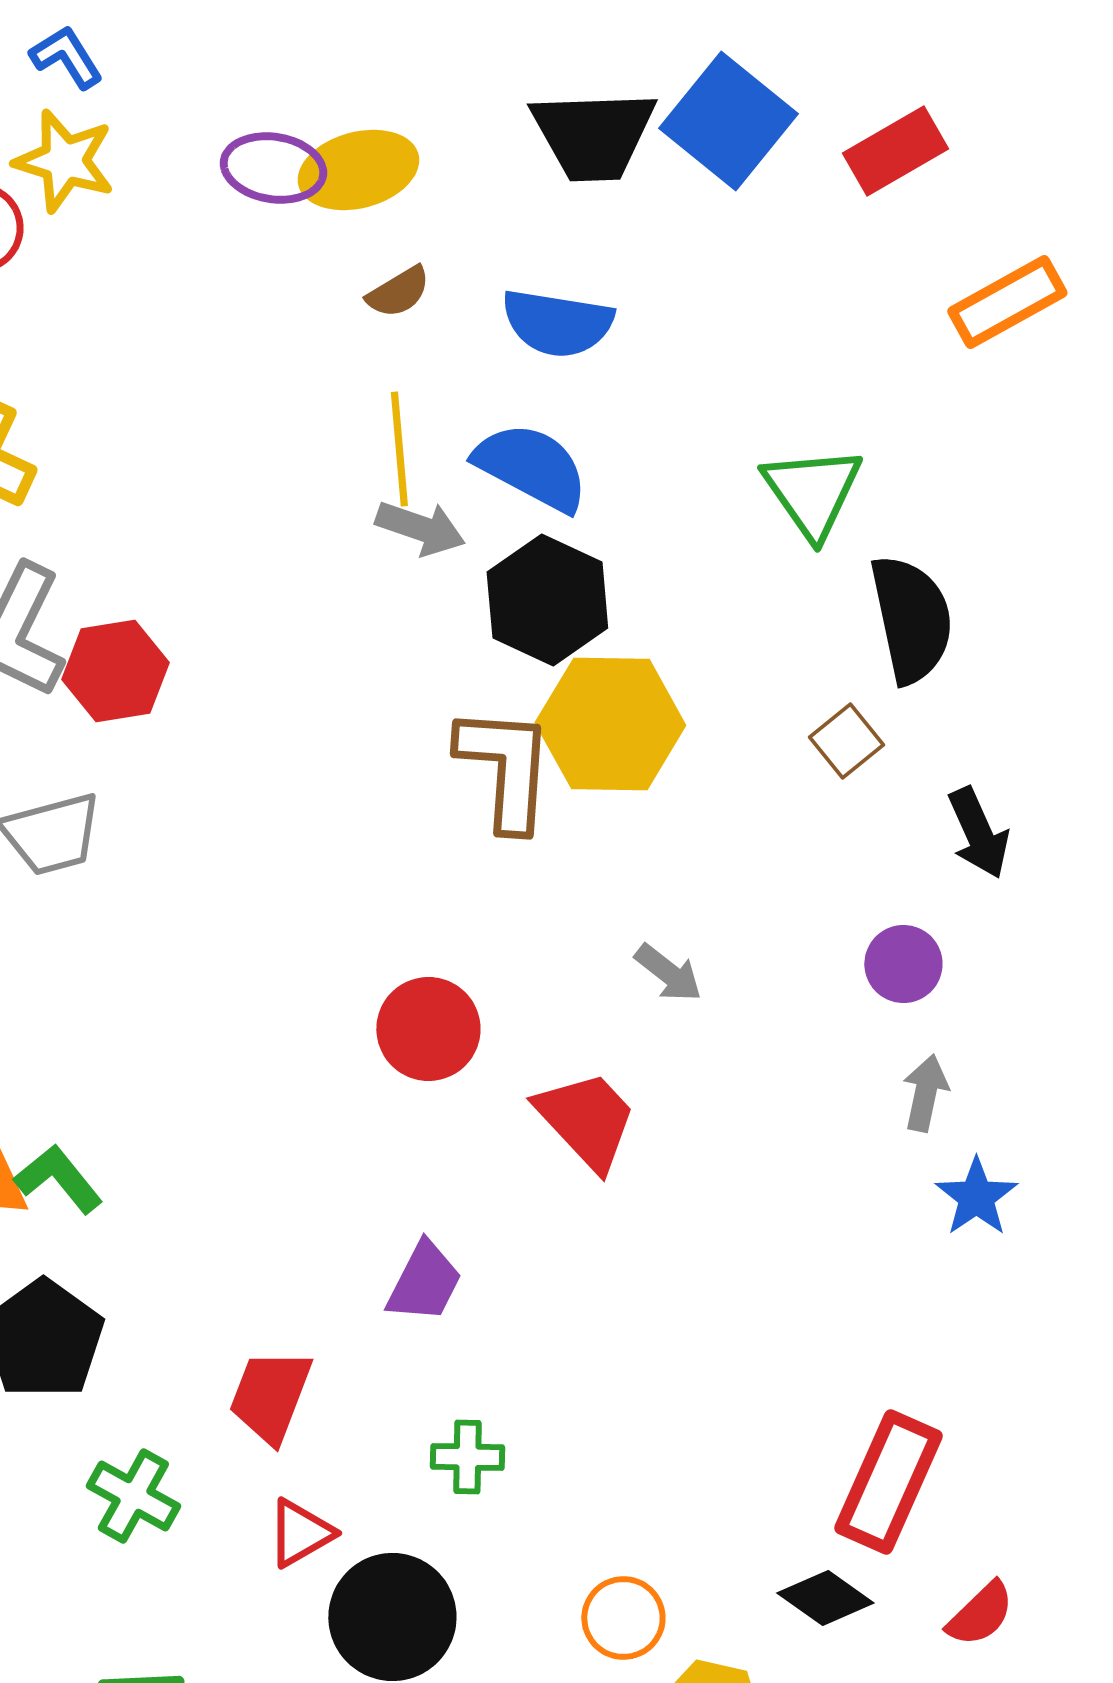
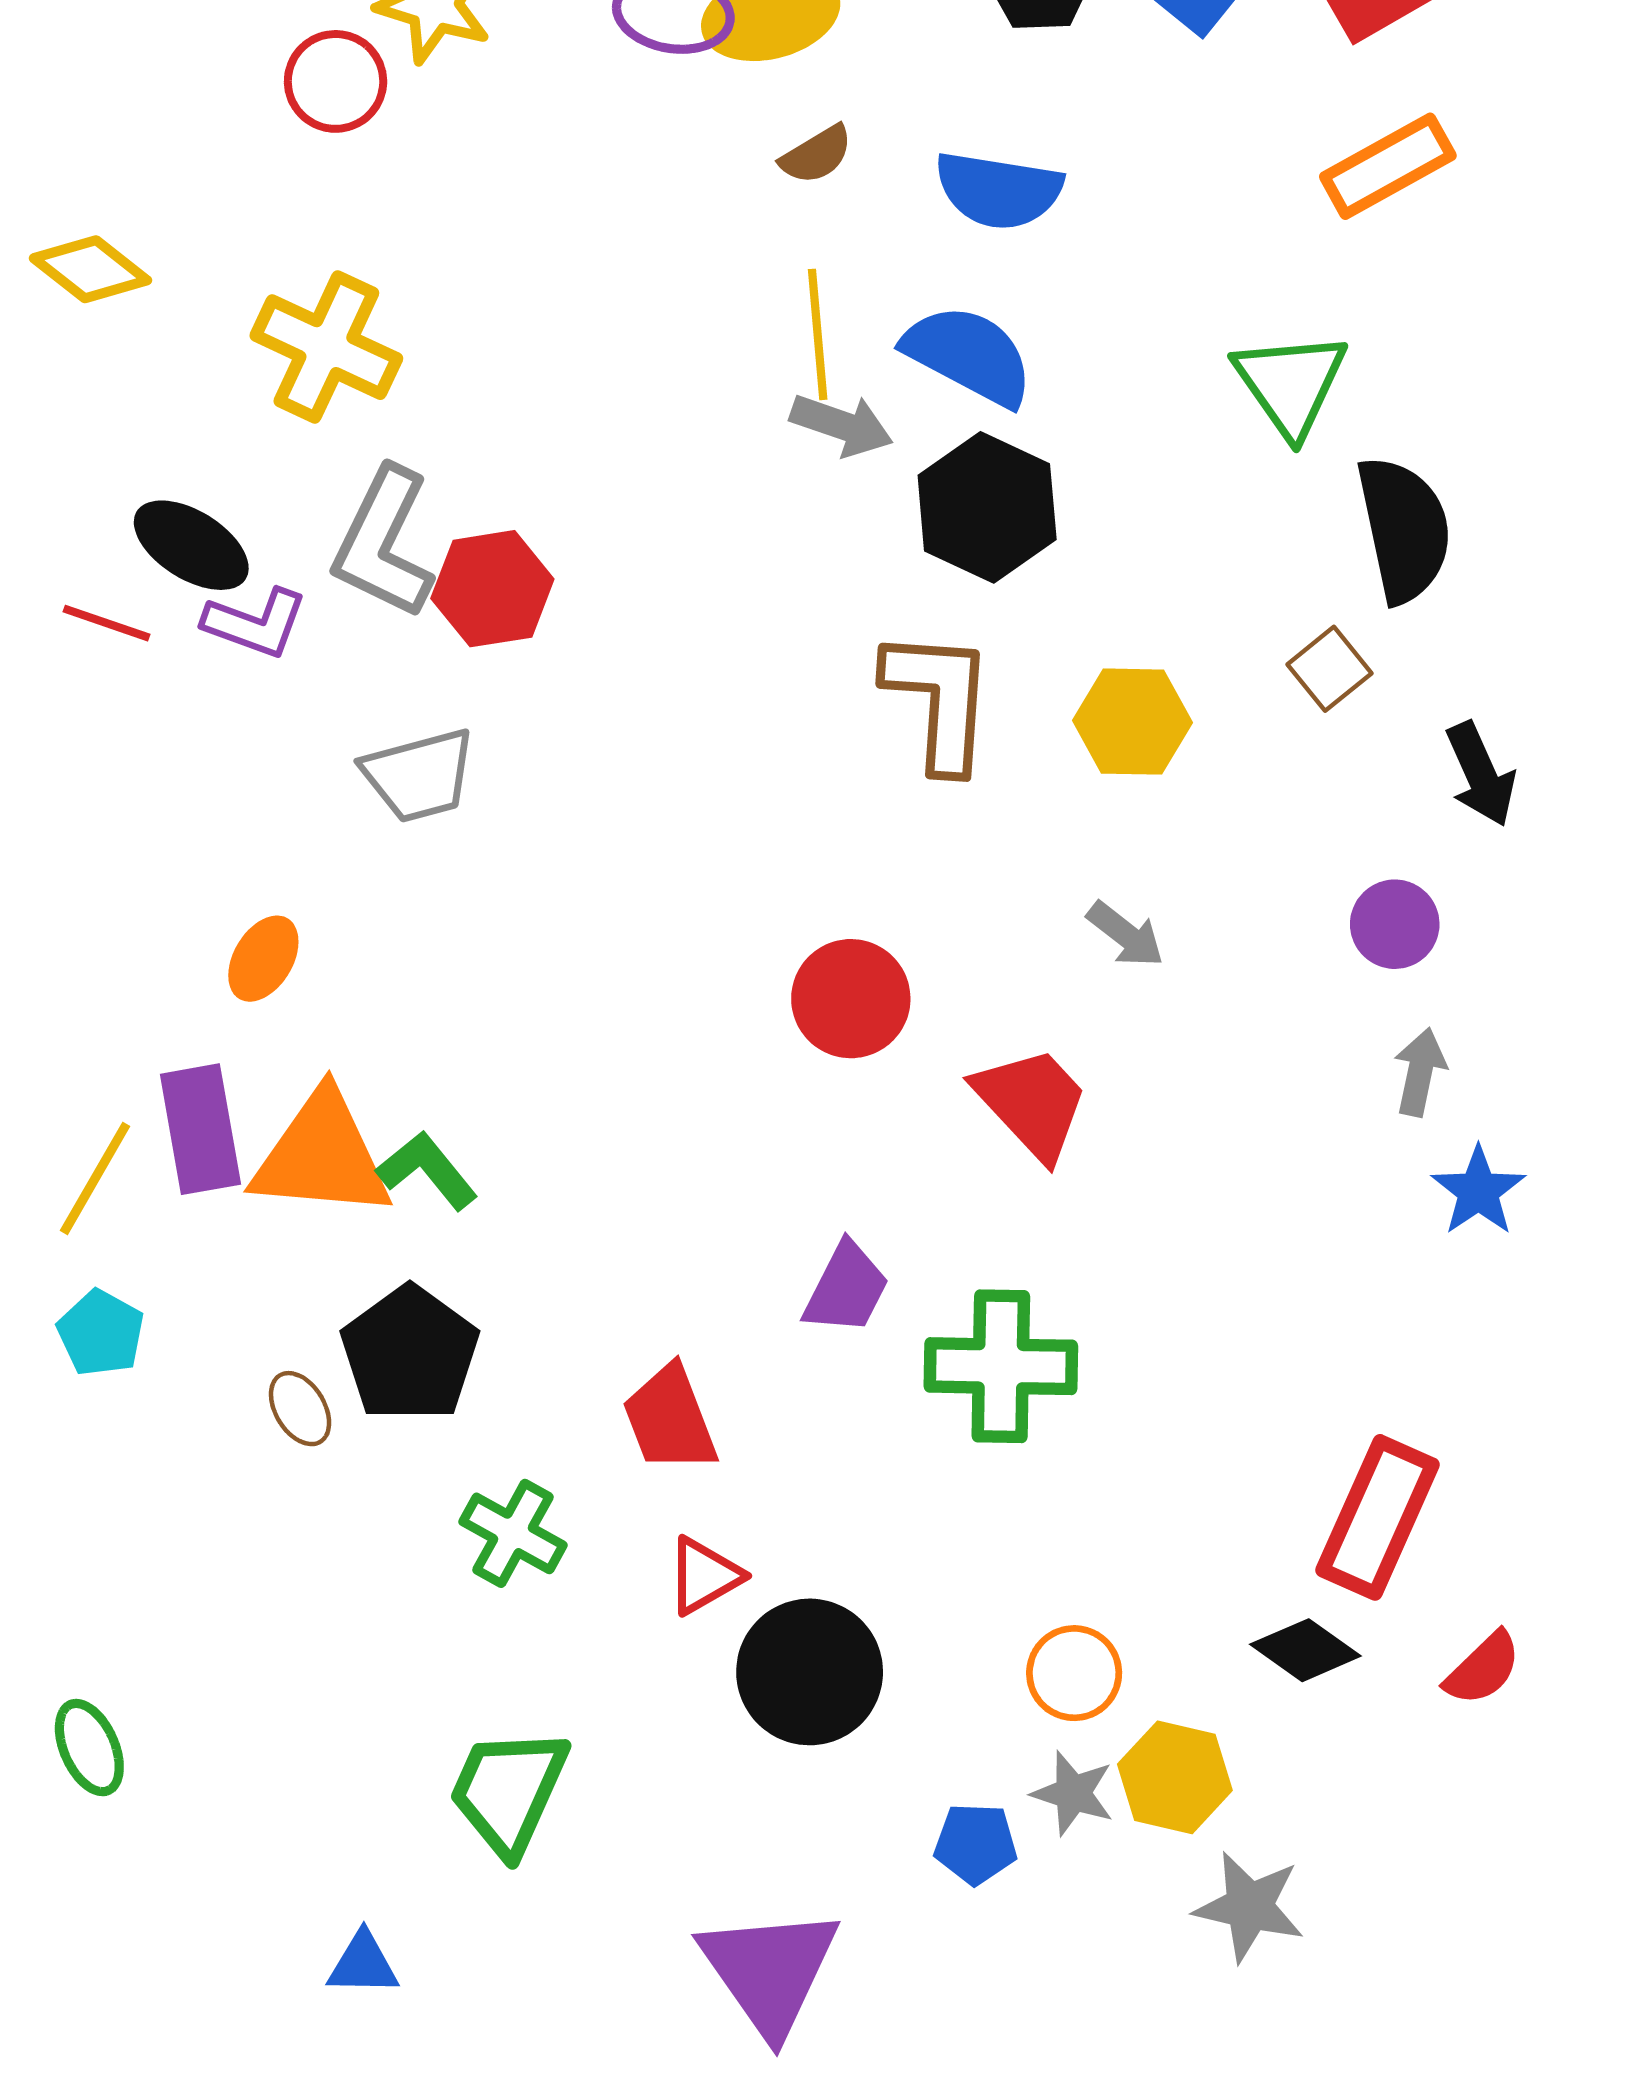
orange rectangle: (1007, 302) -> (1388, 166), moved
yellow hexagon: (610, 724) -> (1133, 722), moved, size x0.7
red trapezoid: (270, 1396) -> (670, 1419), turned -42
green cross: (467, 1457) -> (1001, 1366), moved, size x1.8

